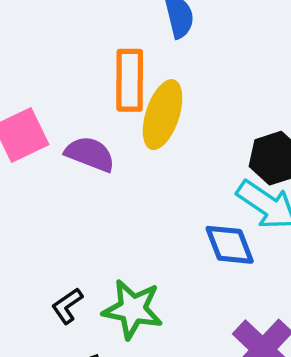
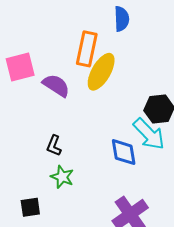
black L-shape: (67, 306) -> (54, 146), moved, turned -45
green star: (133, 309) -> (62, 177), size x0.7

